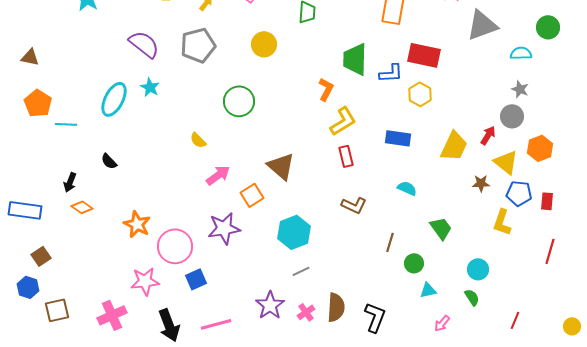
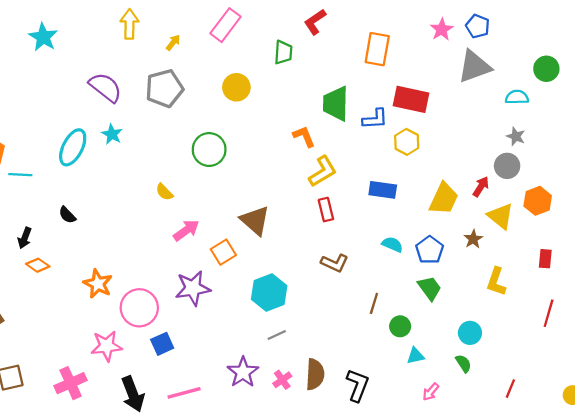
orange L-shape: (326, 89) -> (304, 136), turned -50
brown star: (481, 183) -> (473, 239), turned -30
blue pentagon: (519, 193) -> (430, 250), moved, turned 30

